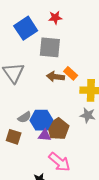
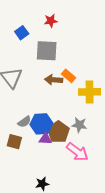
blue square: (26, 28) -> (22, 33), size x0.6
gray star: (88, 115) -> (79, 125), moved
pink arrow: (59, 162) -> (77, 152), moved

